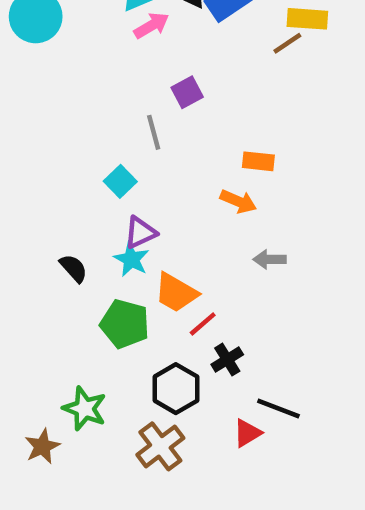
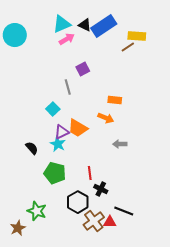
orange trapezoid: (176, 293) -> (78, 128), moved
red line: (203, 324) -> (90, 173), turned -56
black cross: (227, 360) -> (101, 189), turned -32
red triangle: (247, 433) -> (110, 222), turned 32
brown cross: (160, 446) -> (94, 221), moved

